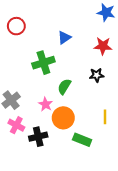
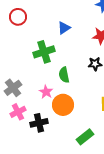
green semicircle: (64, 87) -> (64, 75), turned -42
pink cross: (16, 125) -> (18, 112), turned 35
green rectangle: (82, 140) -> (85, 137), moved, turned -60

